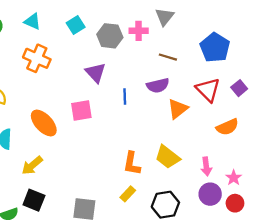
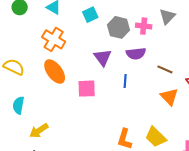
brown line: (168, 57) -> (165, 69), moved
purple semicircle: (158, 85) -> (136, 54), moved
orange triangle: (178, 109) -> (169, 97), turned -42
orange ellipse: (44, 123) -> (55, 72), moved

